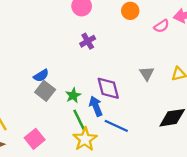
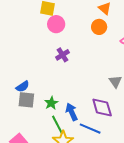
purple diamond: (108, 88) -> (102, 107), moved
gray square: (45, 91) -> (26, 100), turned -30

